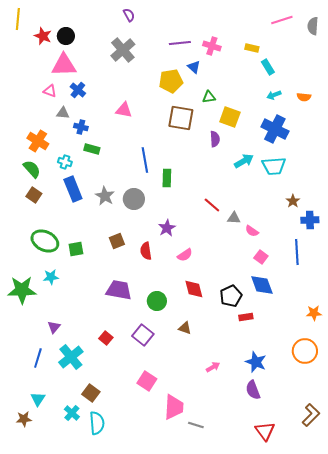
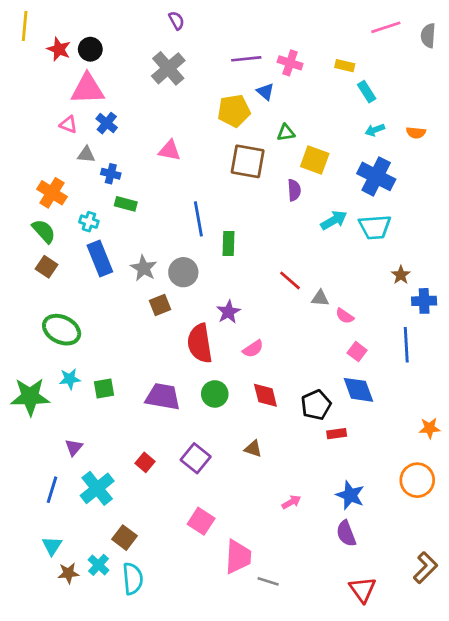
brown square: (117, 241) -> (160, 305), moved
green square: (76, 249) -> (104, 388), moved
red semicircle: (146, 251) -> (200, 343), size x1.6
green circle: (157, 301) -> (215, 394), moved
brown star: (24, 419) -> (68, 573), moved

